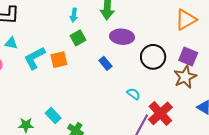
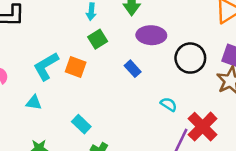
cyan triangle: (11, 43) -> (34, 103), moved
orange square: (59, 60) -> (76, 67), turned 36
cyan rectangle: (53, 116) -> (81, 124), moved

